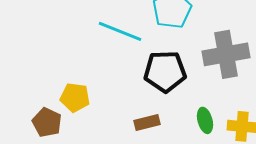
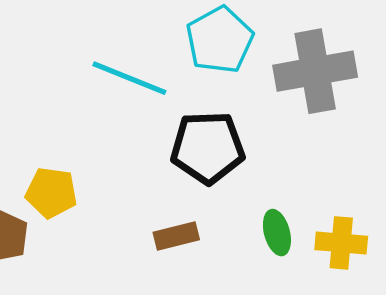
gray cross: (226, 54) -> (315, 71), moved

